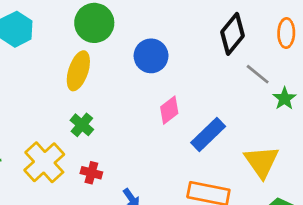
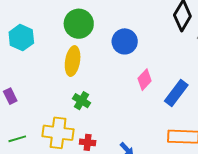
yellow cross: (44, 162) -> (58, 133), turned -32
red cross: (91, 173) -> (88, 142), moved

